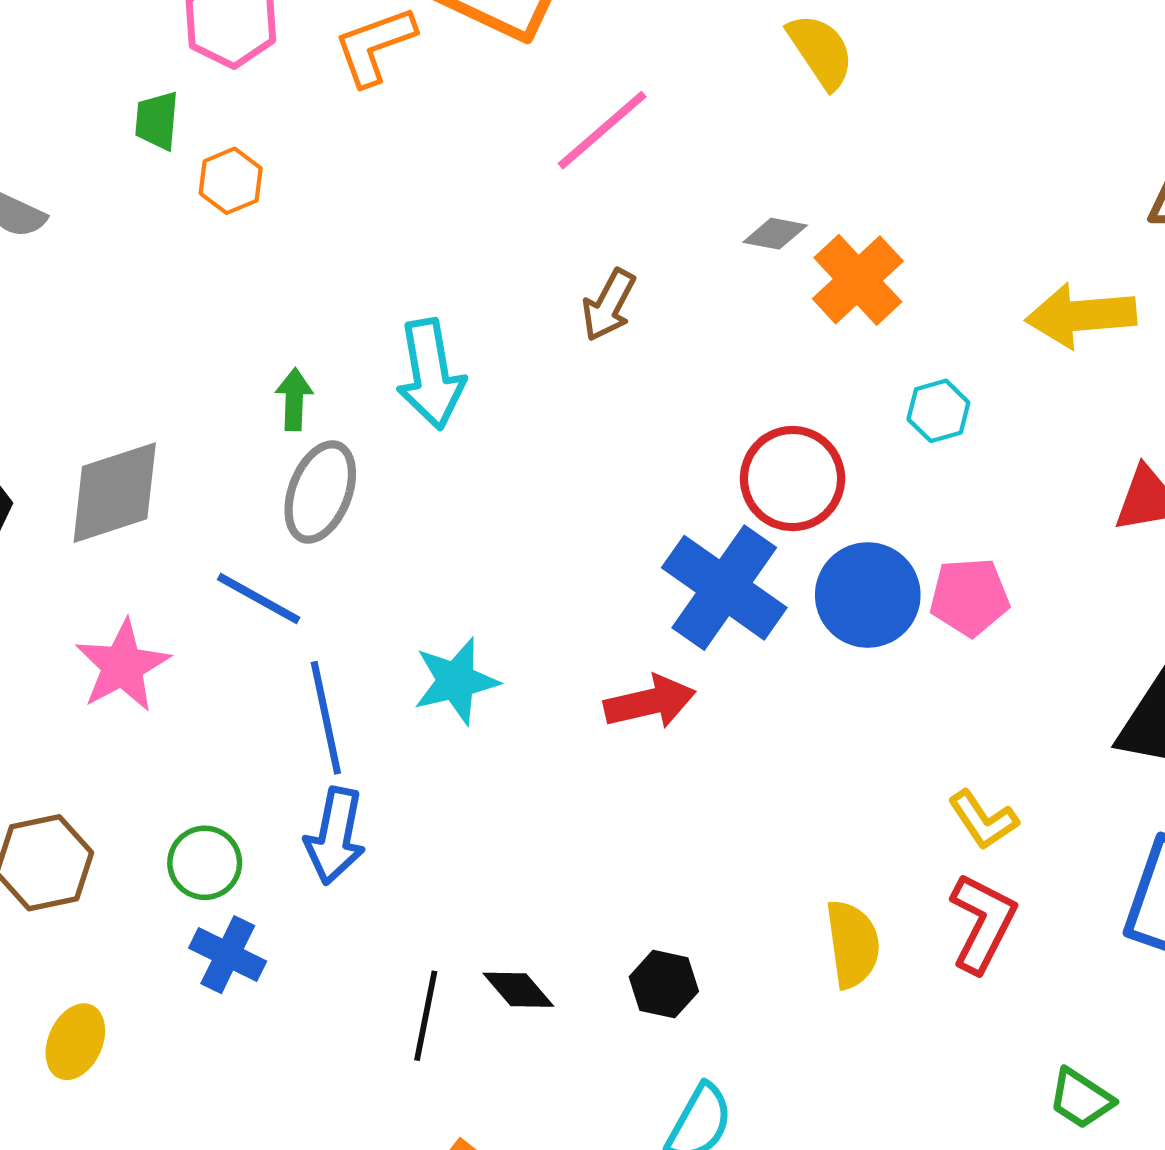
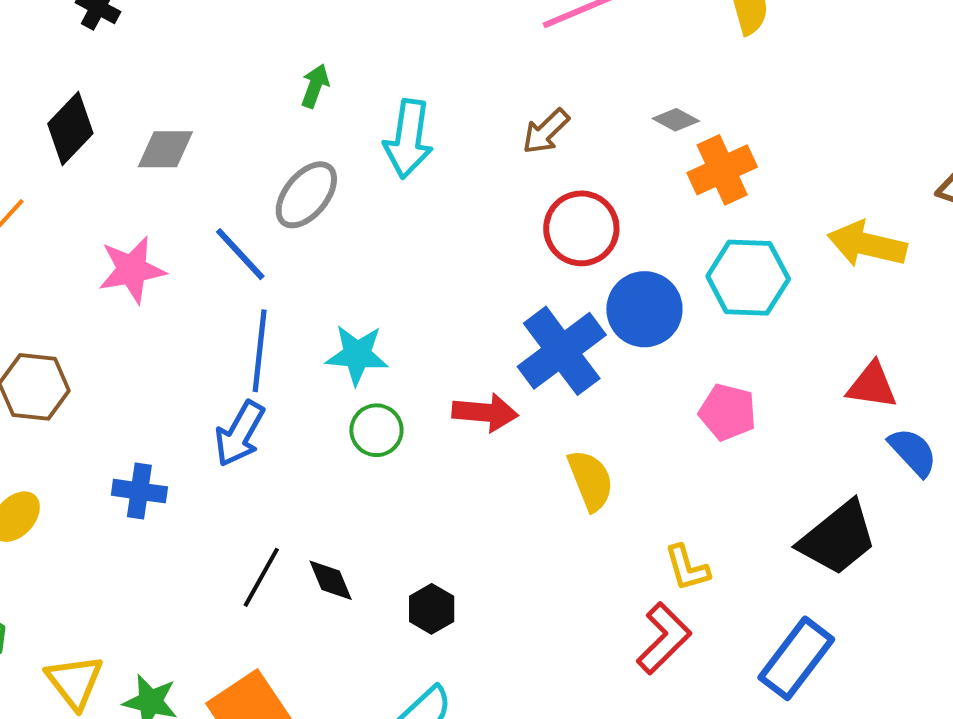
green arrow: (294, 399) -> (315, 86), moved
cyan hexagon: (938, 411) -> (748, 278), size x1.8
red circle: (792, 479) -> (581, 228), moved
gray diamond: (115, 493) -> (165, 149), size x0.7
blue circle: (868, 595) -> (644, 309), moved
green circle: (205, 863) -> (376, 430), moved
yellow semicircle: (853, 944) -> (591, 480), moved, turned -32
blue cross: (228, 955) -> (139, 491), turned -36

